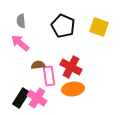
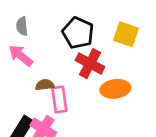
red cross: (71, 67) -> (90, 64), moved
orange ellipse: (73, 89) -> (115, 89), moved

